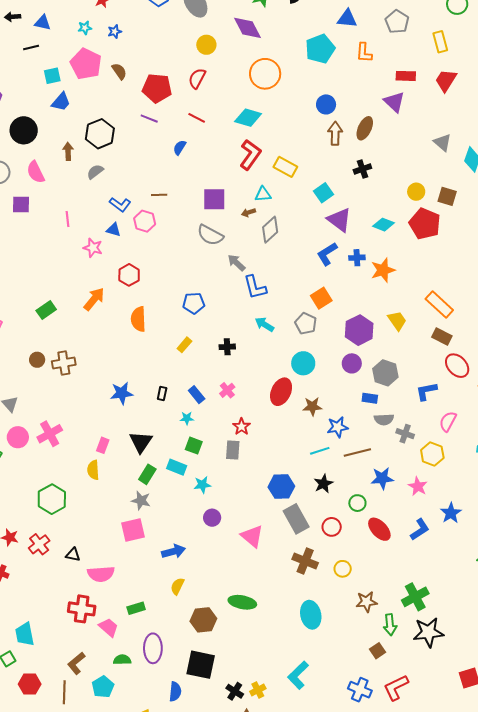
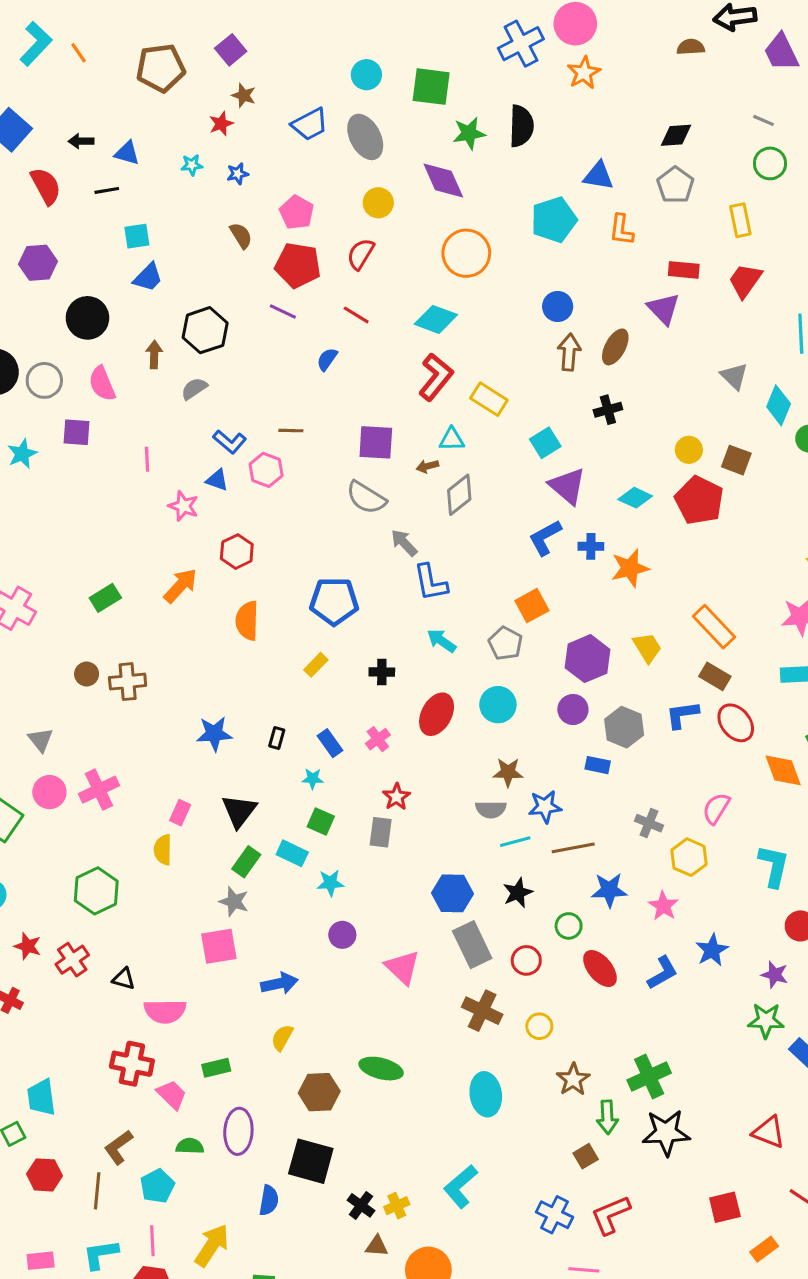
pink pentagon: (86, 64) -> (297, 212), moved, size x0.7
blue pentagon: (194, 303) -> (334, 601), size x1.4
blue L-shape: (426, 391) -> (682, 715), moved
red ellipse: (281, 392) -> (437, 714), moved
gray semicircle: (384, 419) -> (491, 809), moved
brown star: (366, 602) -> (573, 1079), turned -30

